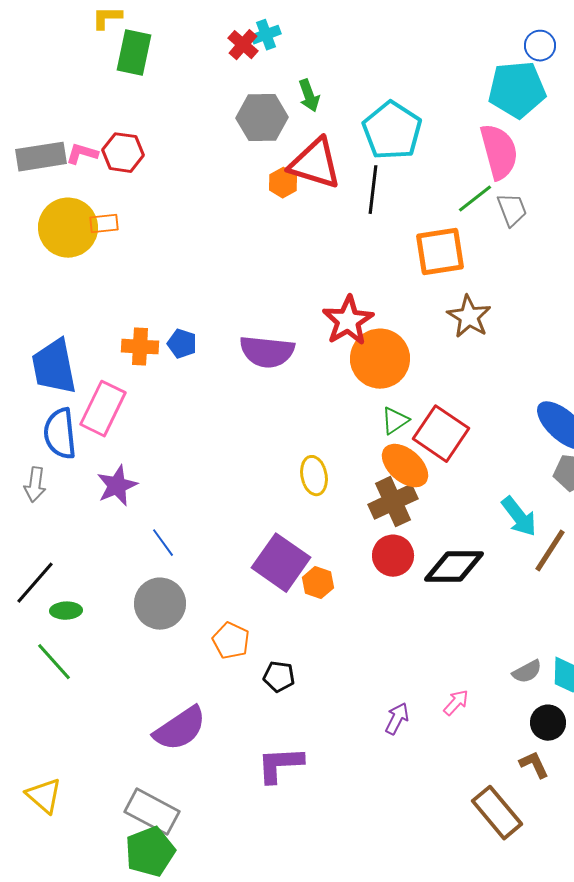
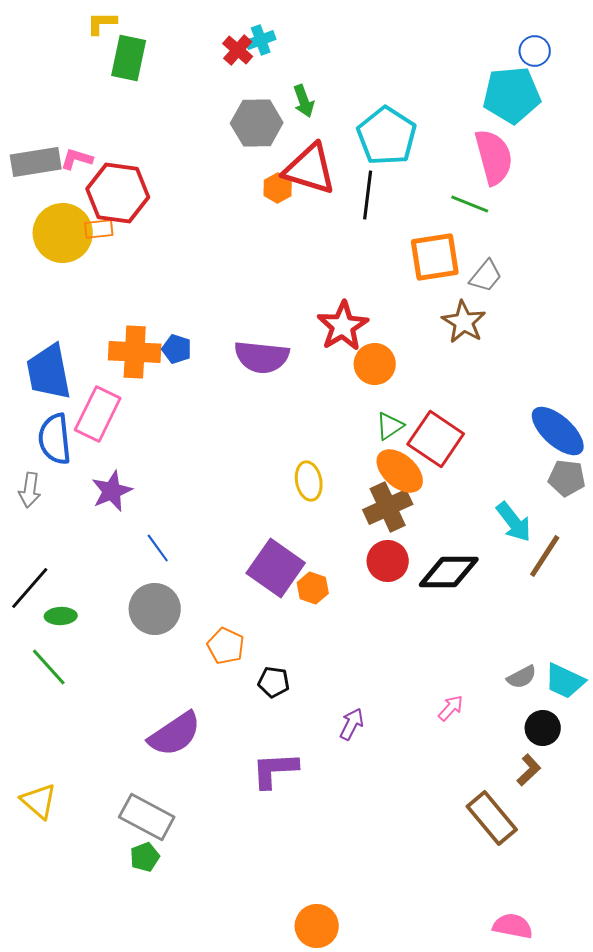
red hexagon: (123, 153) -> (118, 193), moved, size x1.5
green line: (475, 199) -> (470, 204), turned 60
gray trapezoid: (512, 210) -> (486, 276), moved, turned 60
orange cross: (140, 347) -> (135, 352), size x1.4
orange circle: (380, 359) -> (375, 364), size x0.7
purple arrow: (397, 719) -> (352, 724), moved
brown L-shape: (534, 765) -> (529, 770), turned 72
green pentagon: (150, 852) -> (145, 857), size x0.6

